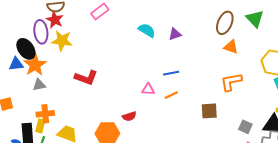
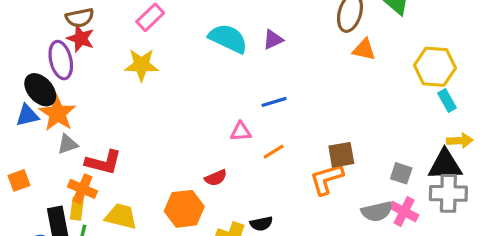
cyan semicircle: (147, 30) -> (228, 39), size x1.4
yellow star: (62, 41) -> (141, 65), moved
red L-shape: (86, 78) -> (103, 162), moved
orange L-shape: (231, 82) -> (327, 179), moved
orange line: (171, 95) -> (274, 152), moved
orange cross: (45, 114) -> (83, 189), turned 36

